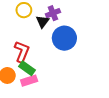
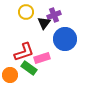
red L-shape: (22, 52) -> (24, 52), turned 50
pink rectangle: (29, 81) -> (42, 58), moved

